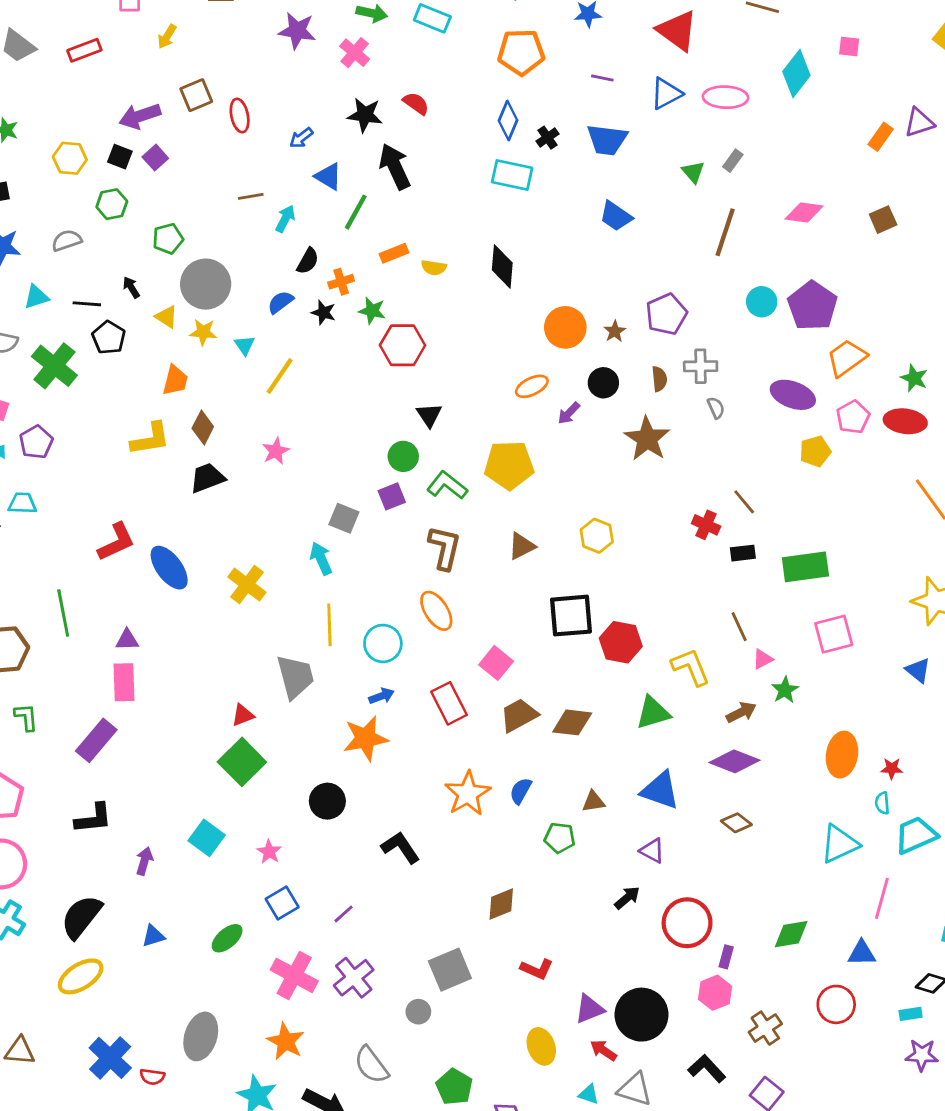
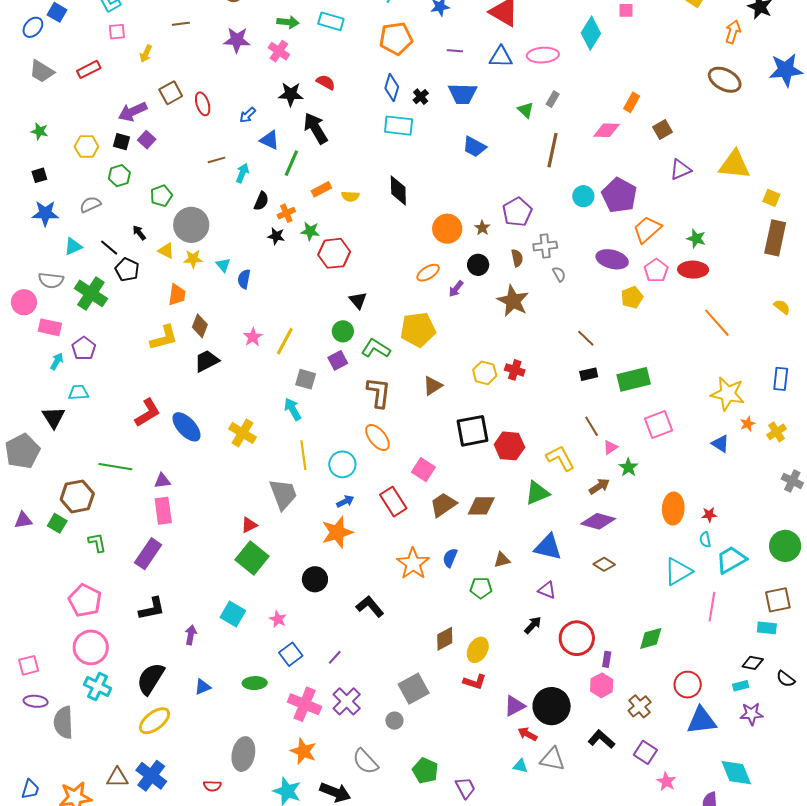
blue triangle: (666, 94) -> (501, 57), turned 35
purple triangle: (919, 122) -> (680, 170), moved
orange rectangle: (881, 137) -> (632, 102), moved
blue semicircle: (281, 302) -> (244, 279), moved, turned -36
black line: (87, 304) -> (109, 248), turned 42
yellow line: (280, 376) -> (285, 341), moved
red cross: (706, 525) -> (515, 370), moved
green line: (63, 613) -> (115, 467), turned -64
green ellipse: (227, 938) -> (255, 683), turned 45
blue triangle: (862, 953) -> (701, 721), moved, size x1.5
yellow ellipse: (541, 1046) -> (478, 650), moved, turned 55
blue cross: (110, 1058) -> (151, 776), moved

